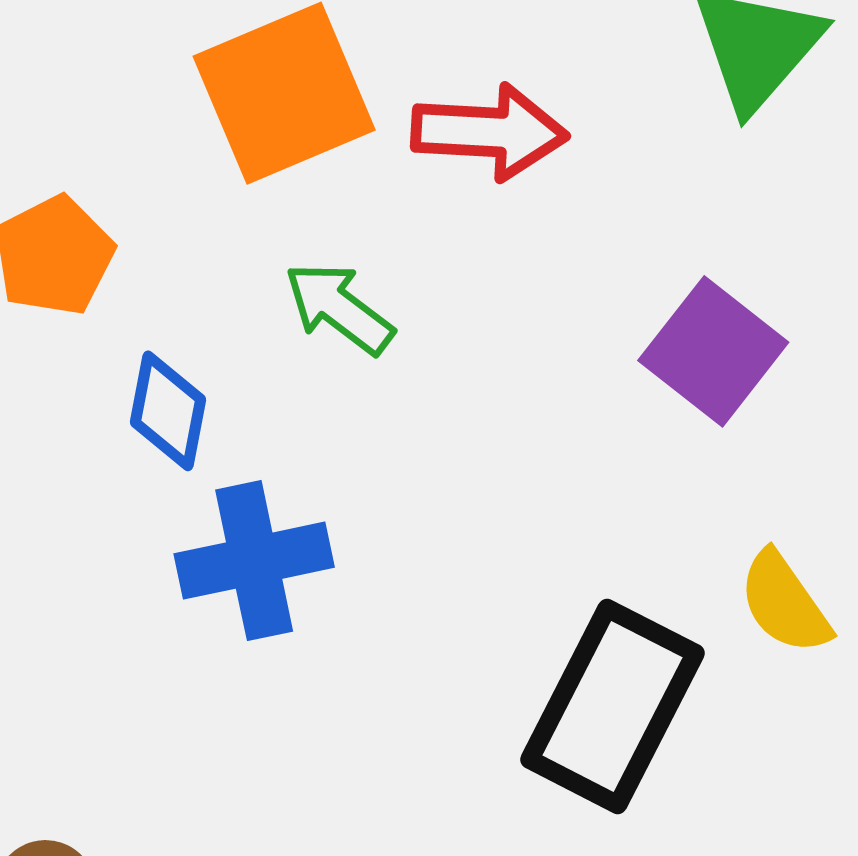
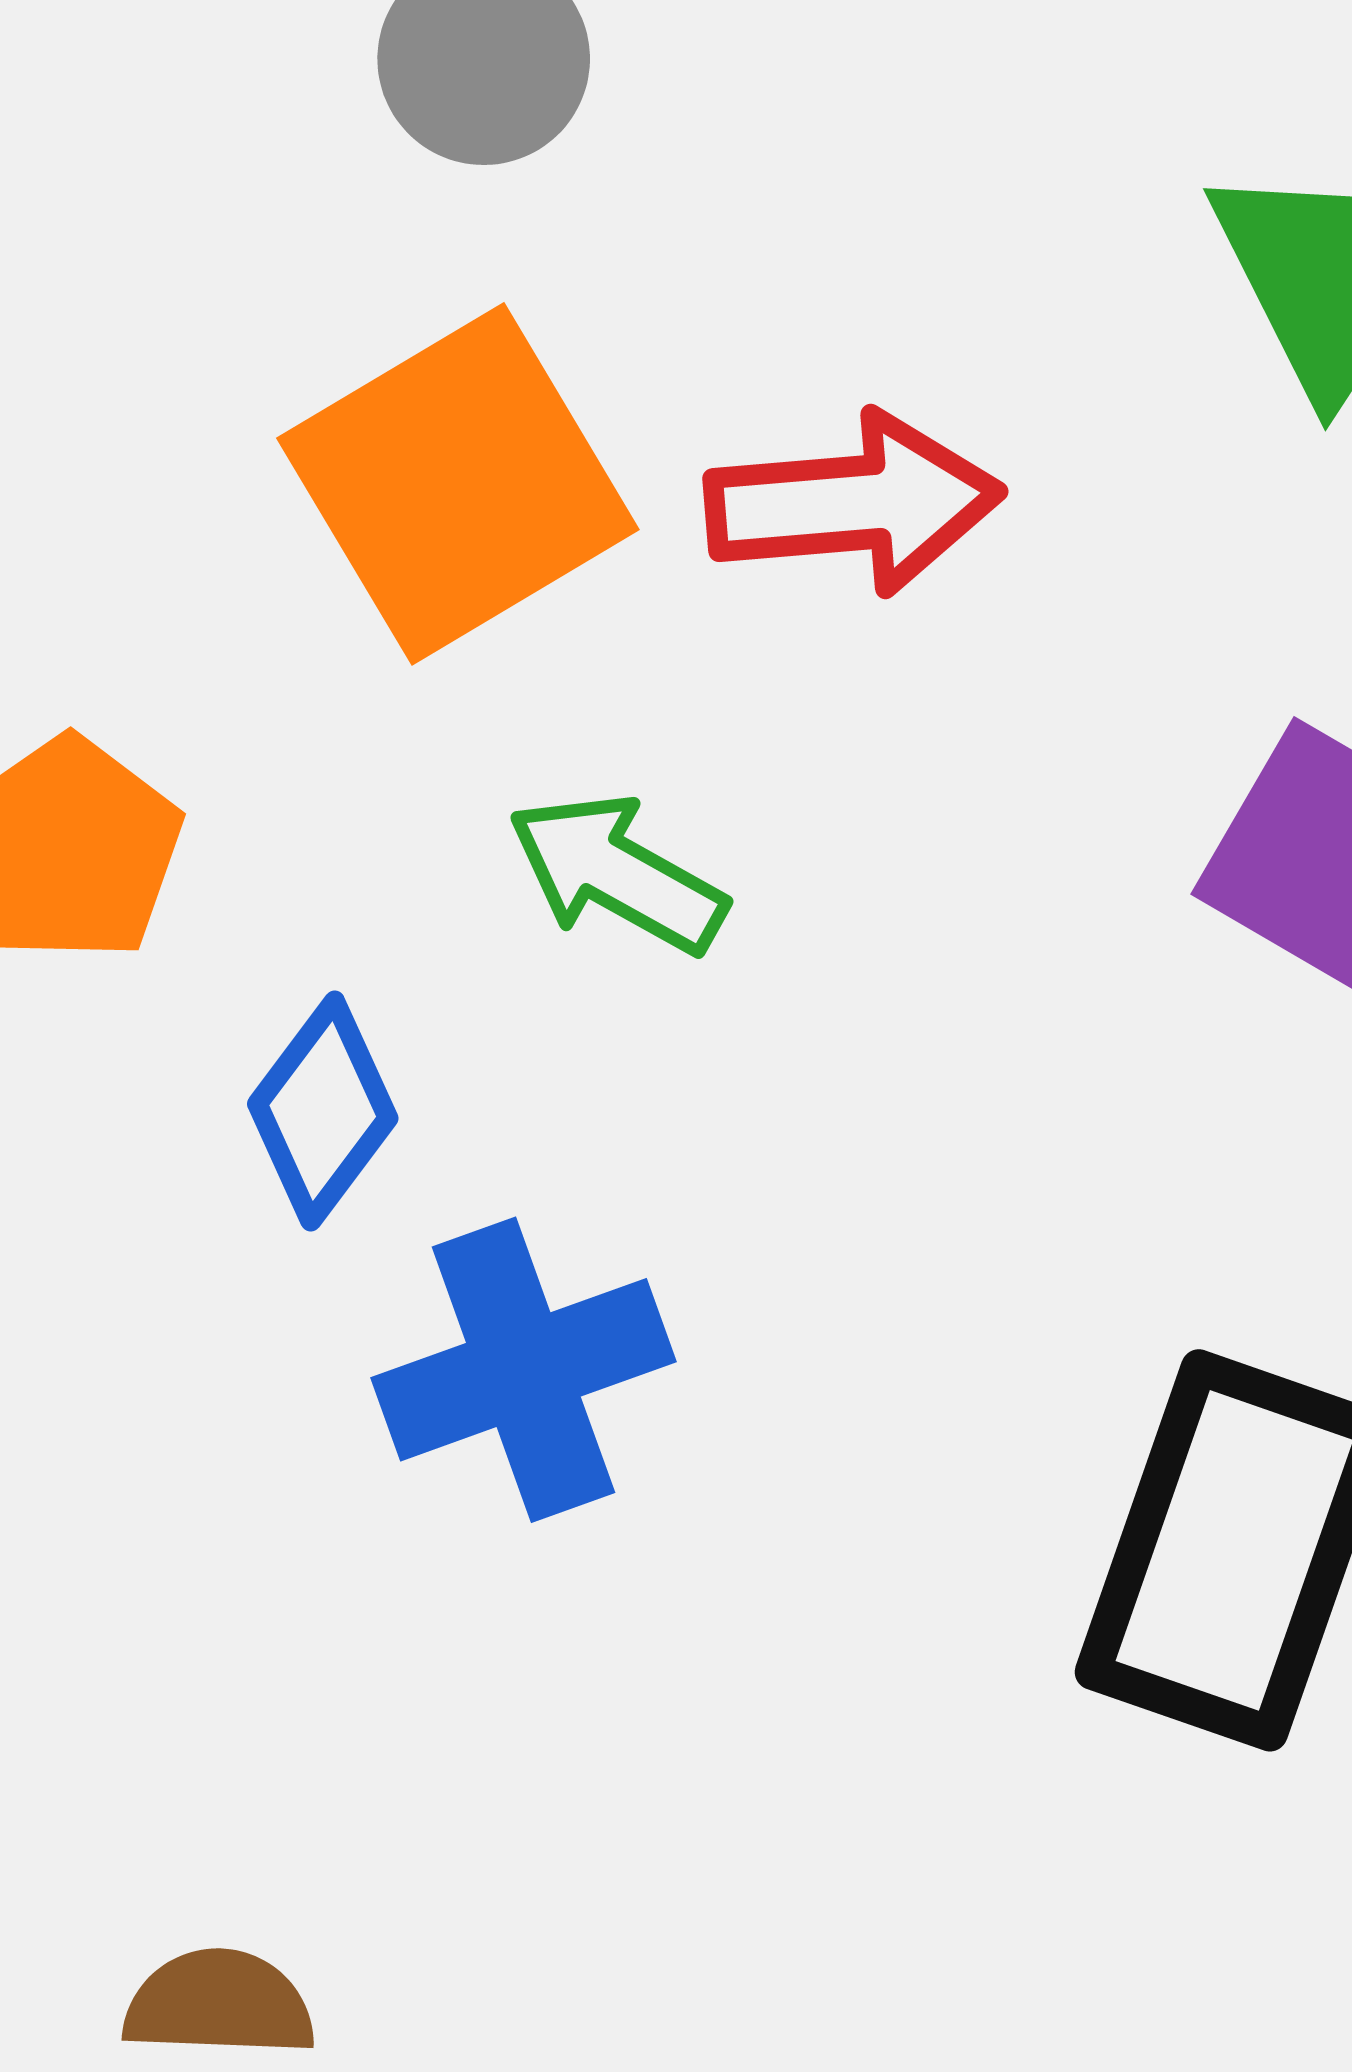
blue diamond: (168, 411) -> (323, 1111), turned 34

